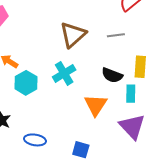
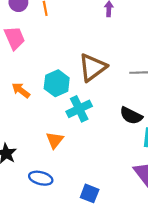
cyan hexagon: (26, 83) -> (57, 83), moved
orange triangle: (96, 105) -> (55, 140), moved, size x0.7

